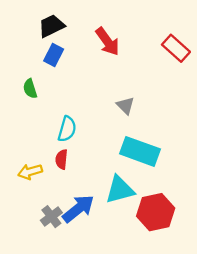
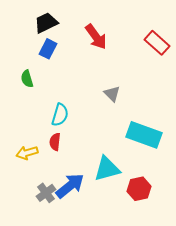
cyan rectangle: (140, 151) -> (144, 135), moved
red hexagon: (156, 212) -> (139, 189), size x0.7

